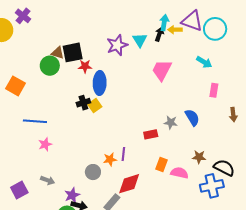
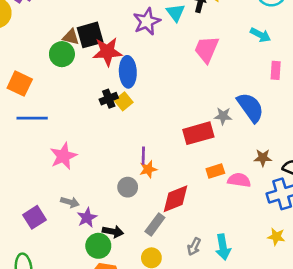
red star: (85, 66) -> (107, 52), size x1.6
blue semicircle: (192, 117) -> (250, 107), size x1.4
blue line: (35, 121) -> (32, 118), moved
red rectangle: (151, 134) -> (198, 133), size x1.6
pink star: (45, 144) -> (63, 156), size x1.5
purple line: (123, 154) -> (143, 156), moved
orange rectangle: (162, 165) -> (215, 171), turned 56
purple star: (72, 195) -> (87, 218), moved

